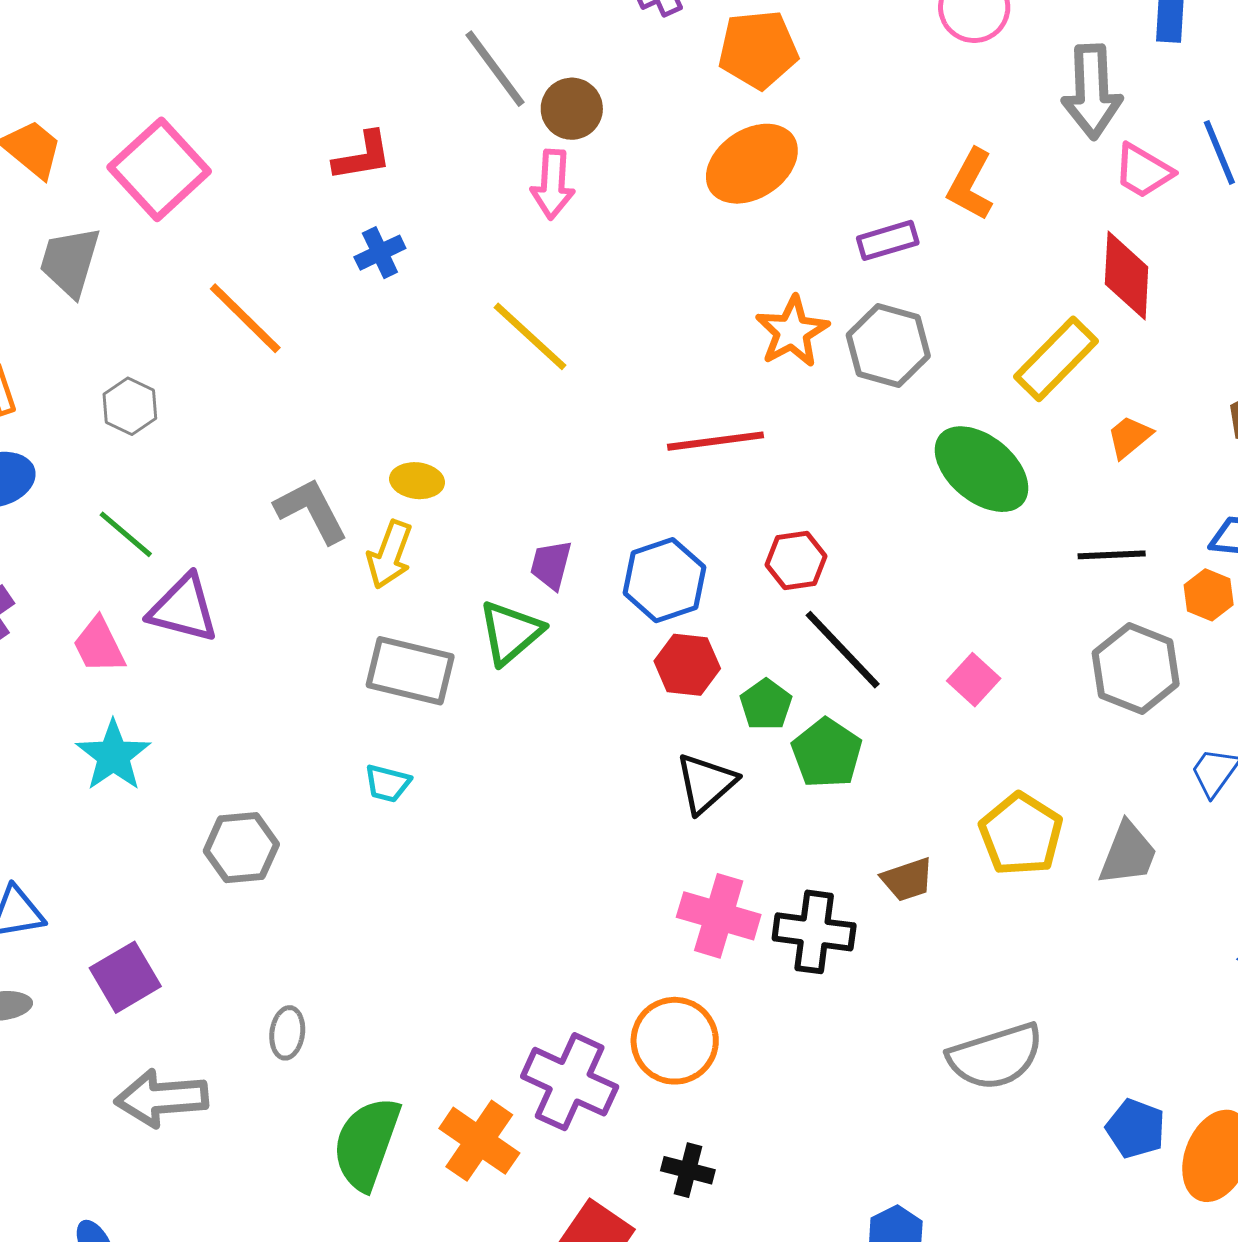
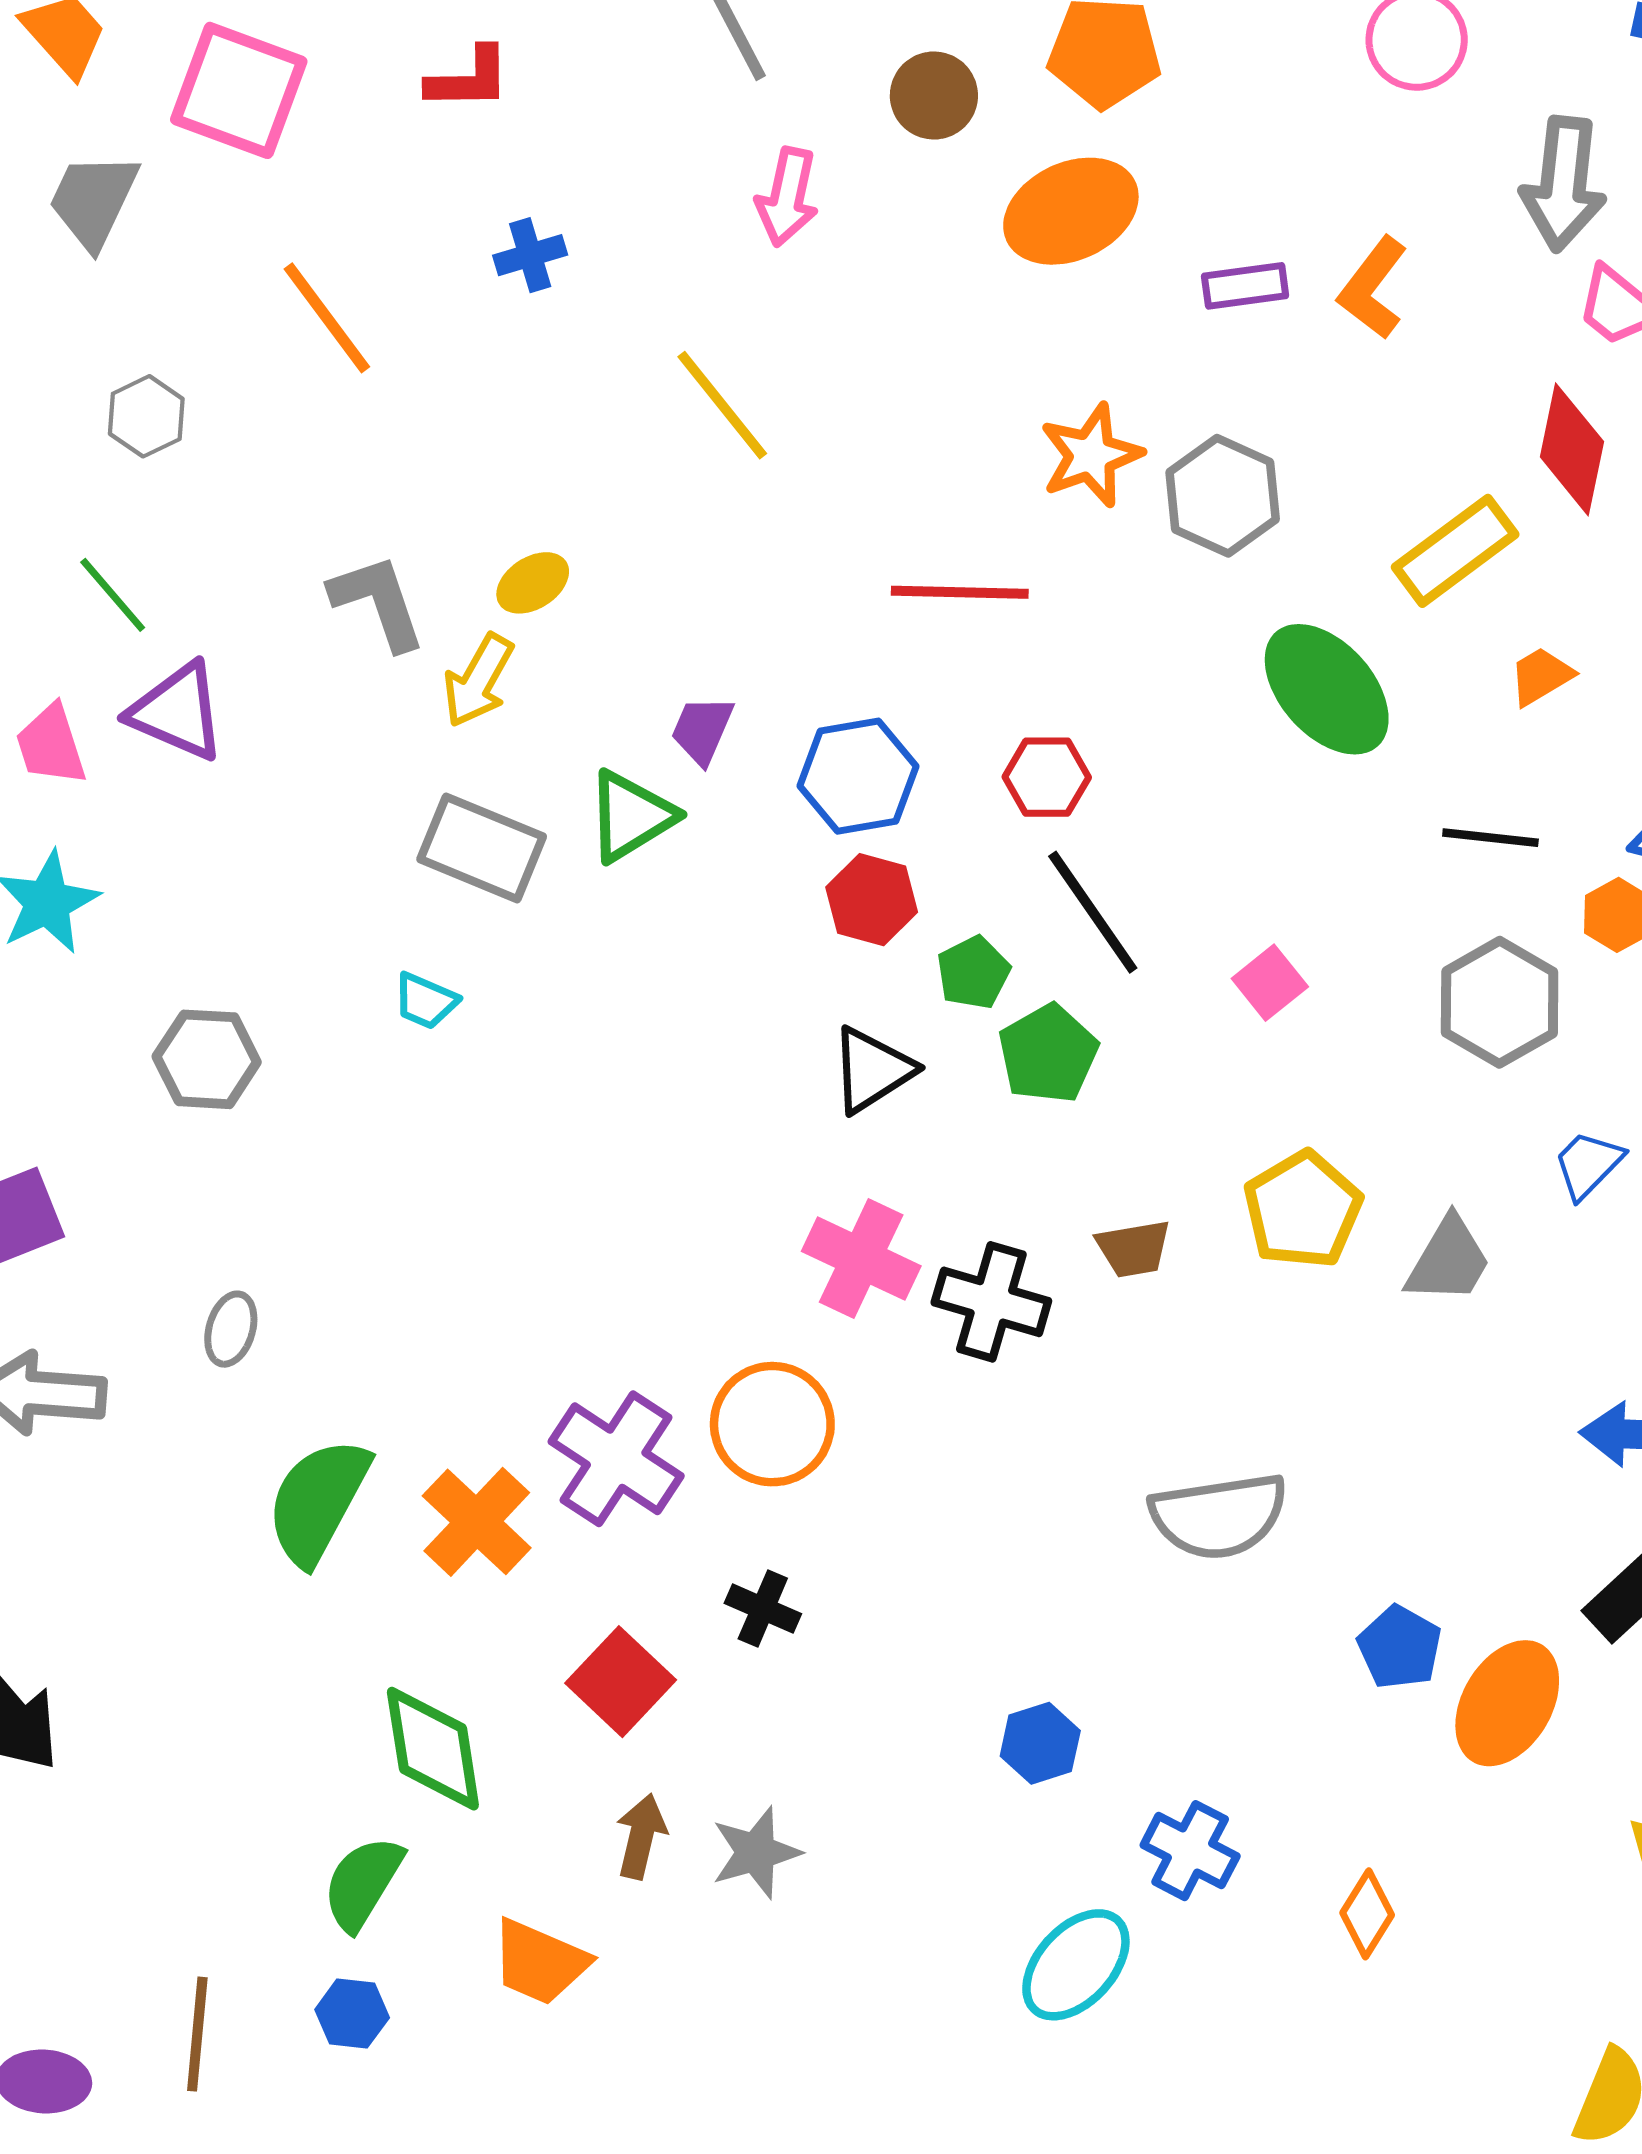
brown circle: (572, 109) -> (934, 96), moved
red L-shape: (362, 156) -> (469, 79), moved
pink square: (159, 169) -> (239, 90), turned -36
purple rectangle: (888, 240) -> (1245, 286), moved
yellow ellipse: (417, 481) -> (533, 583), turned -48

